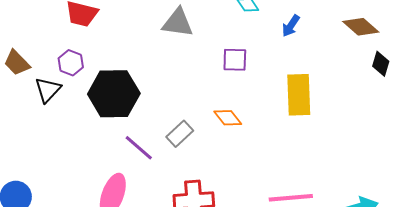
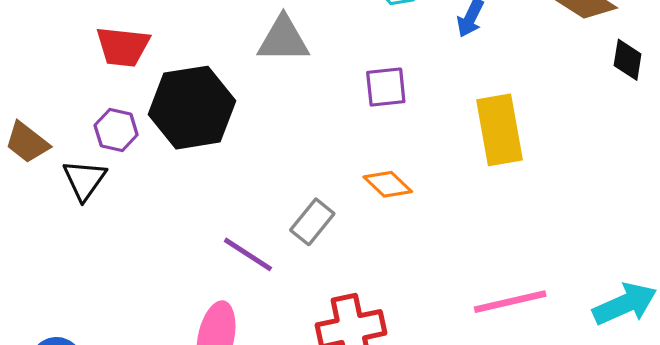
black hexagon: (114, 94) -> (192, 108), moved

